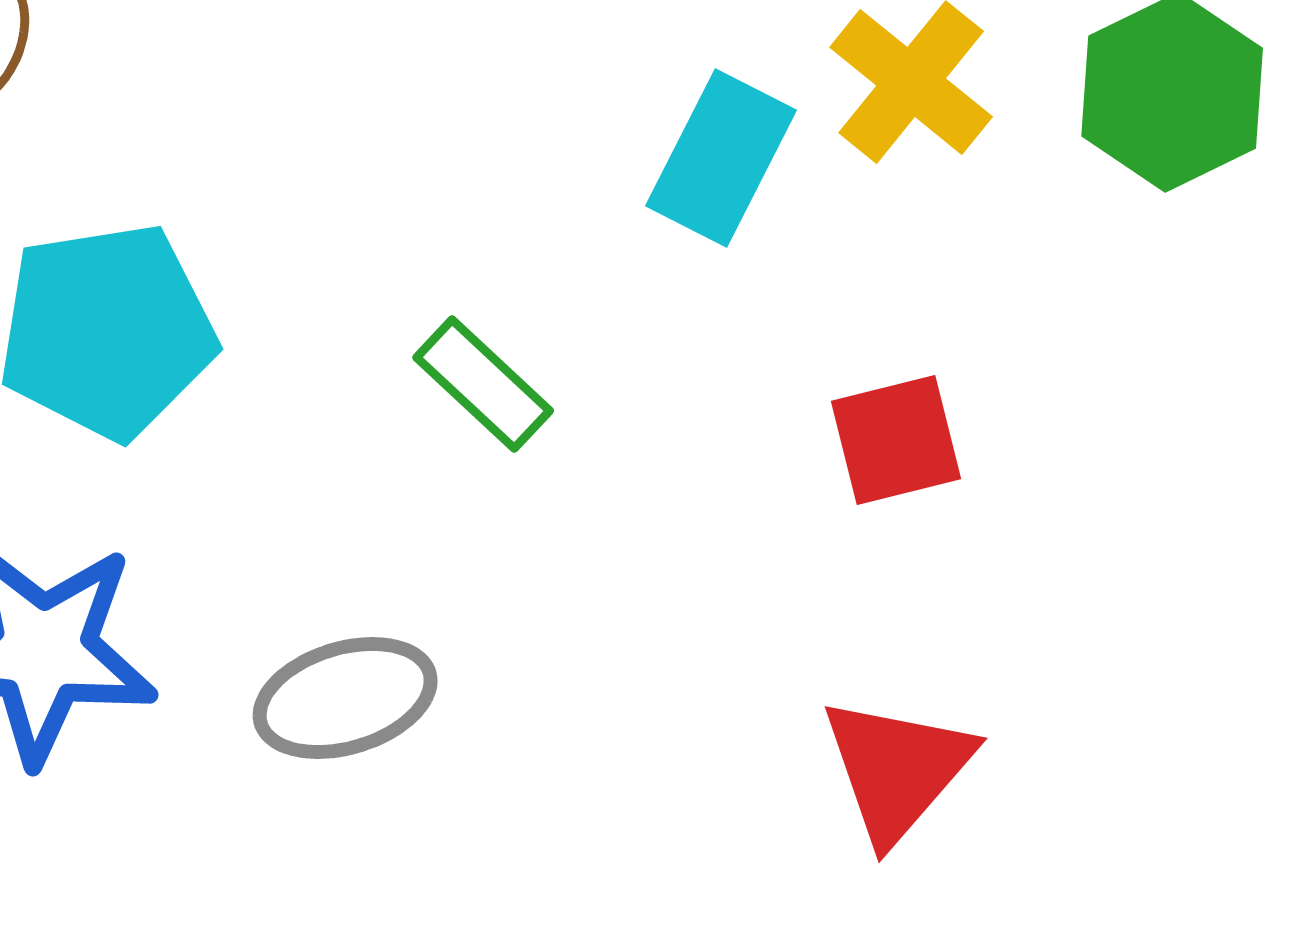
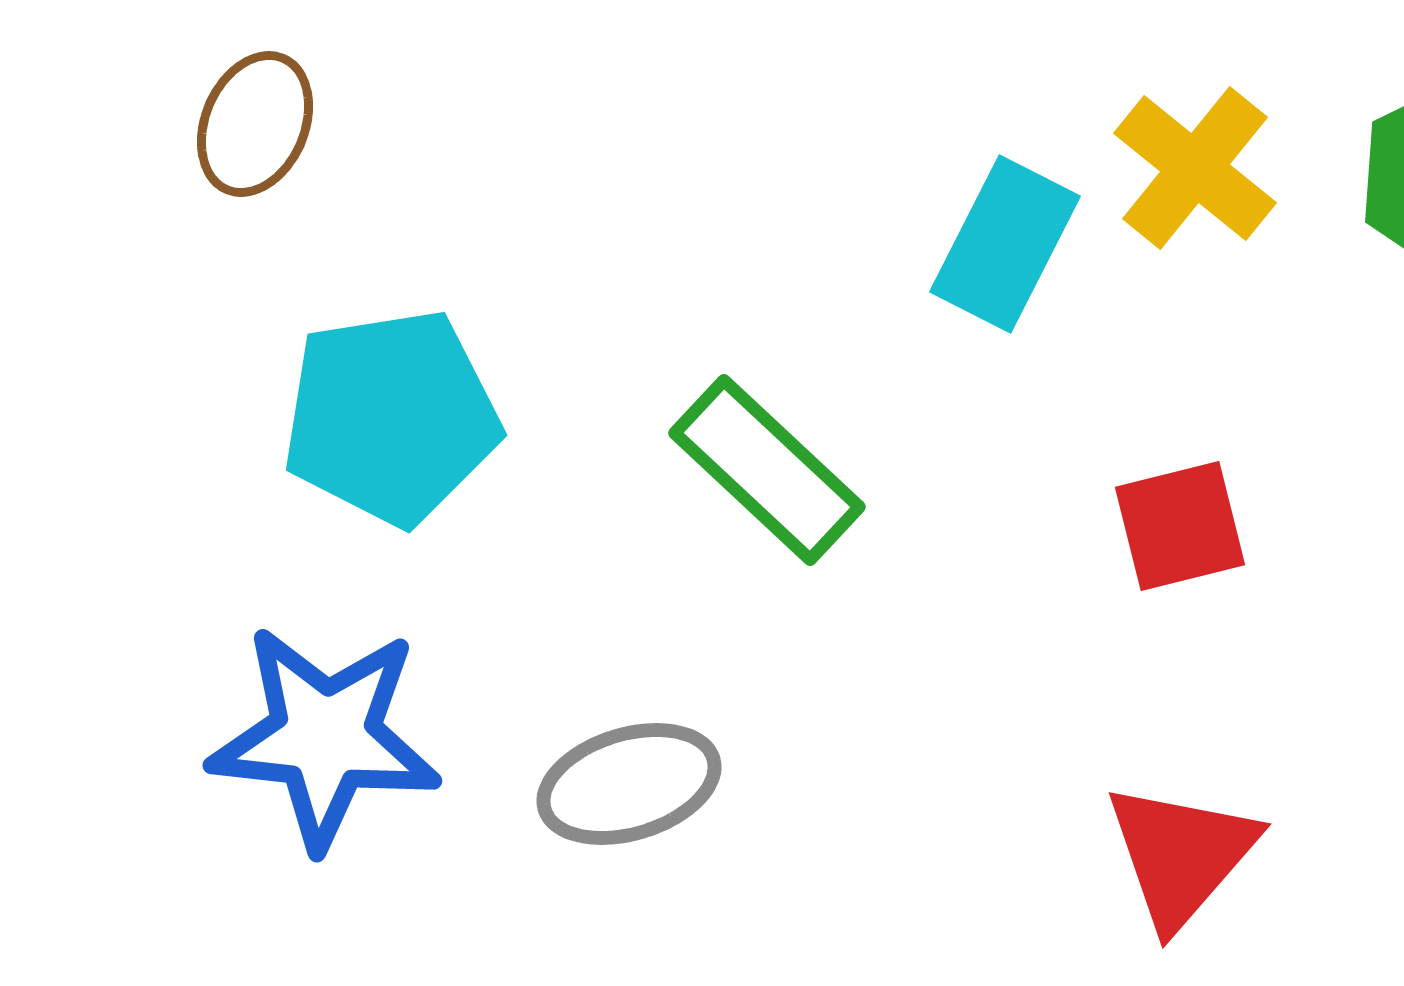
green rectangle: (483, 384) -> (767, 470), size x1.4

